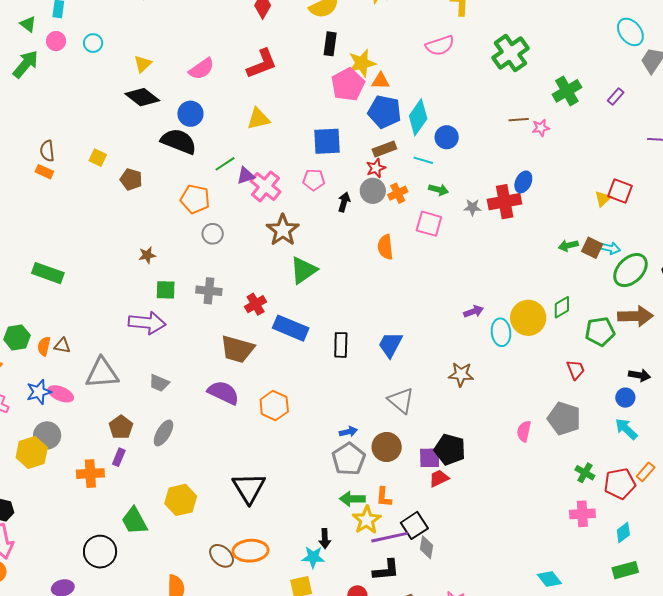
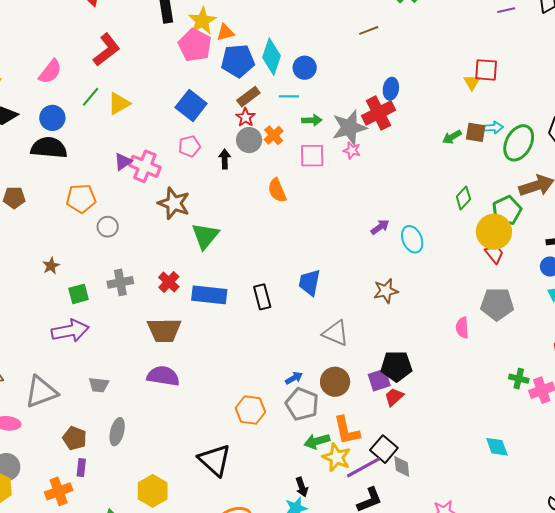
pink star: (541, 128) -> (352, 150), moved, turned -30
blue square: (327, 141) -> (191, 106), turned -32
green line: (225, 164) -> (91, 97), moved
gray star: (472, 207) -> (349, 128), size x2.0
yellow circle: (528, 318) -> (494, 232), moved
orange hexagon: (274, 406) -> (250, 410), moved
green cross: (585, 473) -> (519, 379), moved
orange L-shape: (384, 497) -> (347, 431), size x1.5
cyan diamond: (549, 579) -> (497, 447), moved, turned 35

